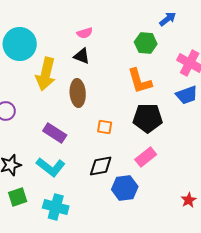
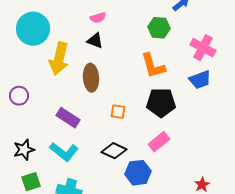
black diamond: (101, 166) -> (114, 151), turned 35

